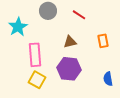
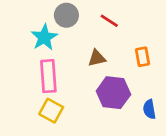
cyan star: (18, 27) -> (44, 37), moved
purple hexagon: (69, 69) -> (113, 93), moved

